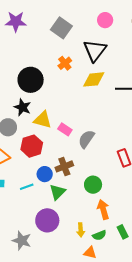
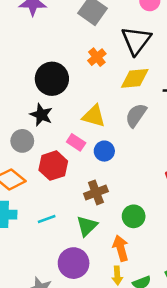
yellow triangle: (43, 120) -> (94, 116), moved
pink rectangle: (65, 129) -> (76, 142), moved
gray semicircle: (86, 139) -> (136, 115), moved
blue circle: (45, 174) -> (104, 151), moved
orange arrow: (103, 209) -> (121, 248), moved

